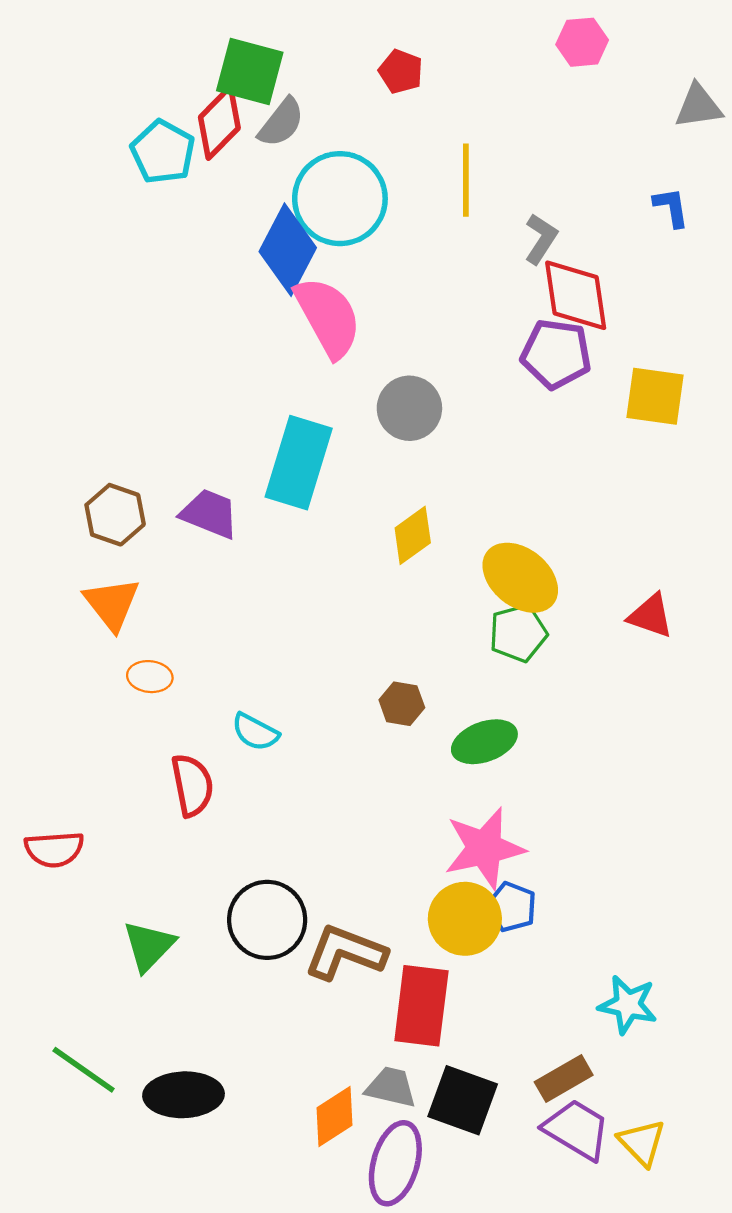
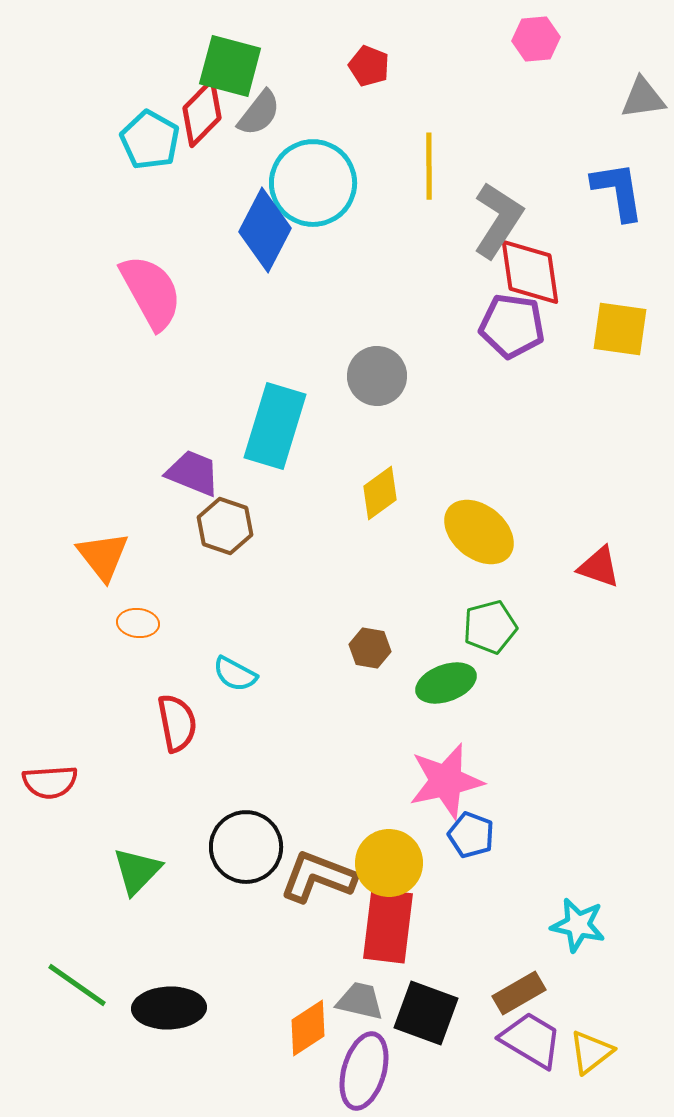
blue L-shape: (671, 207) -> (618, 191), size x1.6
gray L-shape: (541, 239) -> (498, 220), size x1.6
pink semicircle: (328, 317) -> (151, 292), moved
yellow square: (655, 396) -> (620, 329), moved
brown hexagon: (115, 515) -> (225, 526), moved
green pentagon: (518, 633) -> (490, 627), moved
yellow circle: (465, 919) -> (389, 863), moved
yellow triangle: (642, 1143) -> (591, 1052), turned 36

